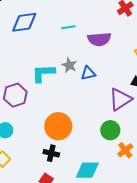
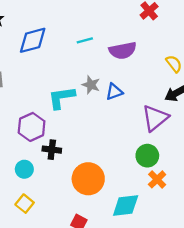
orange circle: (58, 126) -> (88, 179), moved
orange cross: (125, 150) -> (157, 179), moved
black cross: (51, 153) -> (52, 150), moved

